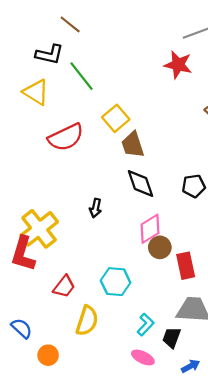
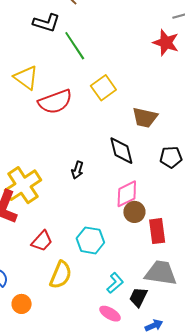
yellow triangle: (36, 92) -> (26, 78), moved
brown trapezoid: (133, 145) -> (145, 117), moved, turned -64

